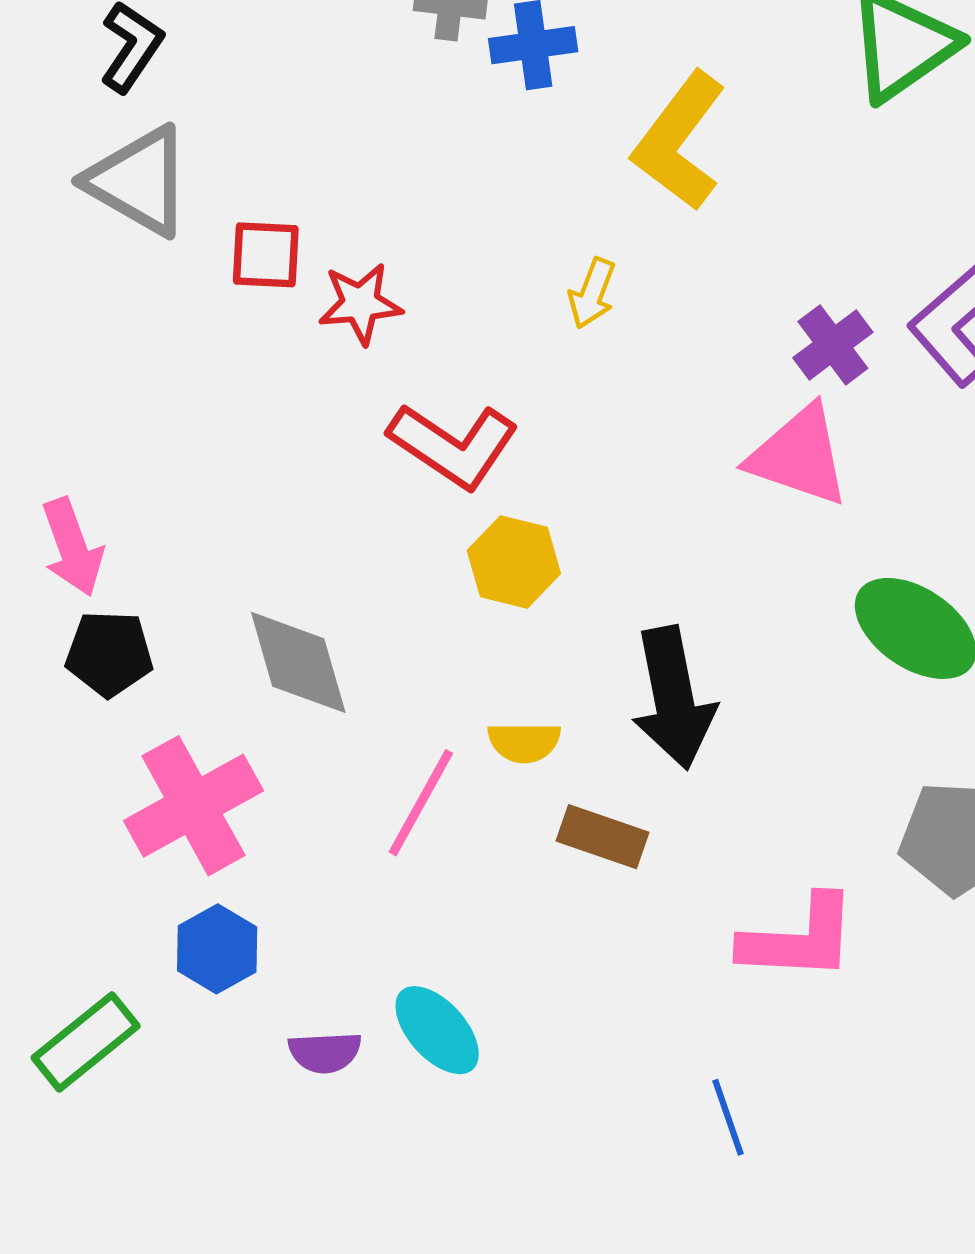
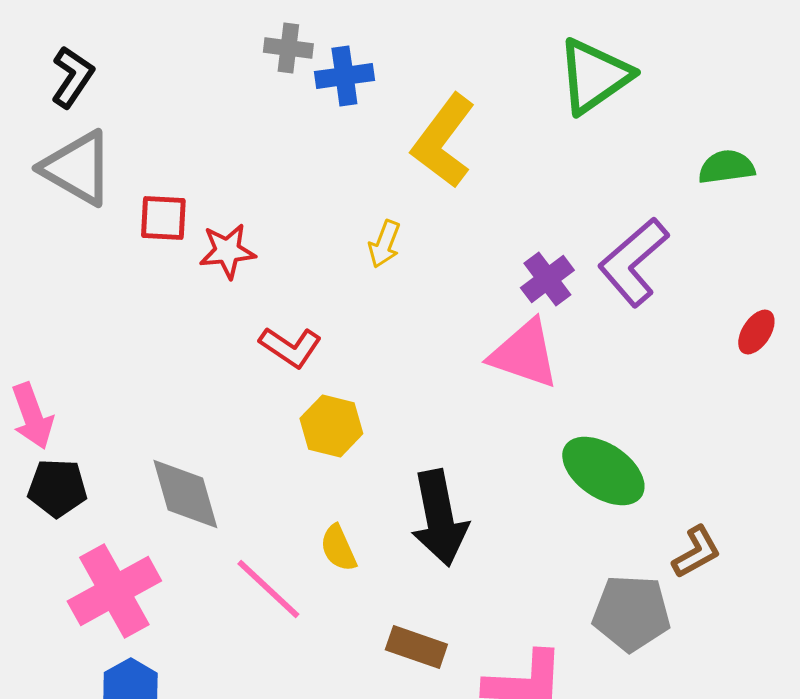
red L-shape: (453, 445) -> (290, 347), size x0.7
yellow semicircle: (524, 742) -> (338, 548), turned 66
pink line: (421, 803) -> (268, 589), turned -76
brown rectangle: (602, 837) -> (416, 647), moved

